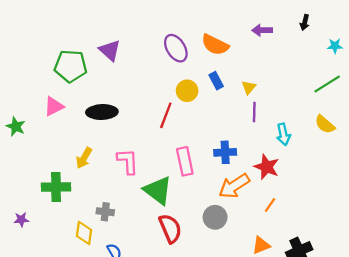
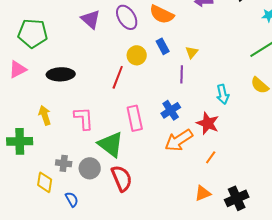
purple triangle: (110, 50) -> (91, 19), moved
purple line: (254, 112) -> (182, 74), moved
blue cross: (225, 152) -> (171, 110), turned -30
yellow arrow: (84, 158) -> (45, 115), turned 132
gray circle: (215, 217) -> (90, 168), moved

